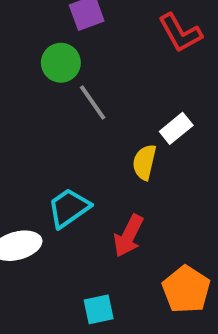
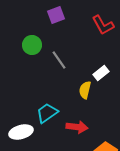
green circle: (61, 63) -> (32, 45), moved
red arrow: (128, 236) -> (77, 127), turned -110

